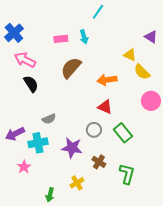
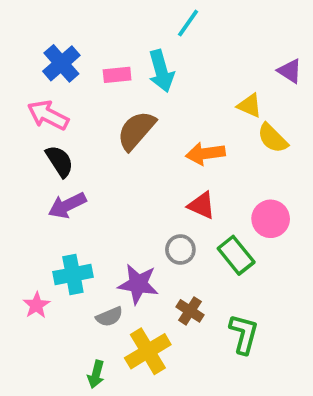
blue cross: (14, 33) -> (61, 63), moved
cyan arrow: (84, 37) -> (161, 71), size x1.5
pink circle: (151, 101) -> (271, 219), moved
gray semicircle: (49, 119) -> (109, 317), moved
purple arrow: (15, 134) -> (67, 205), moved
pink star: (24, 167) -> (36, 305), moved
yellow cross: (77, 183) -> (148, 351), size x1.6

